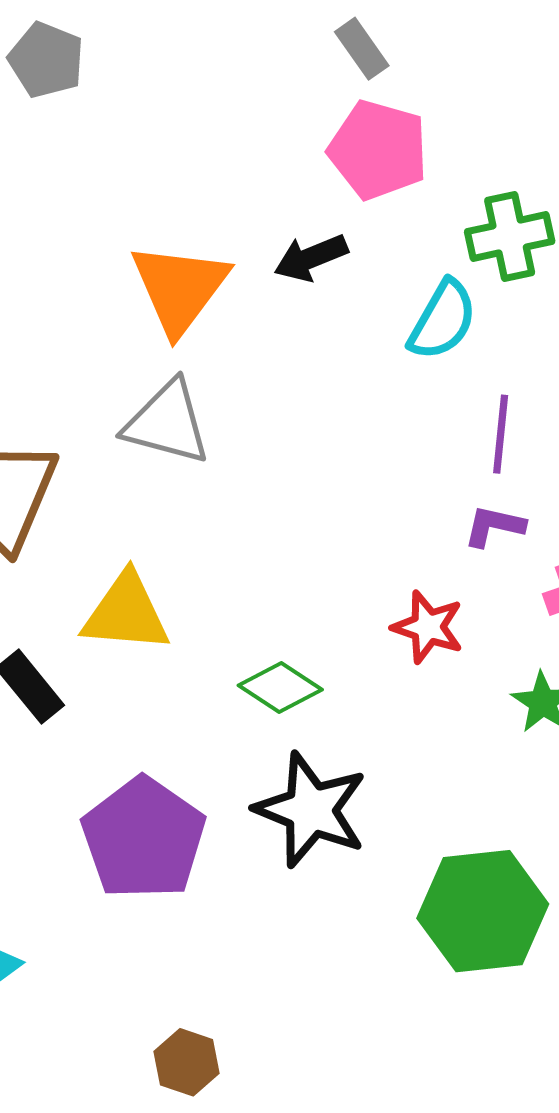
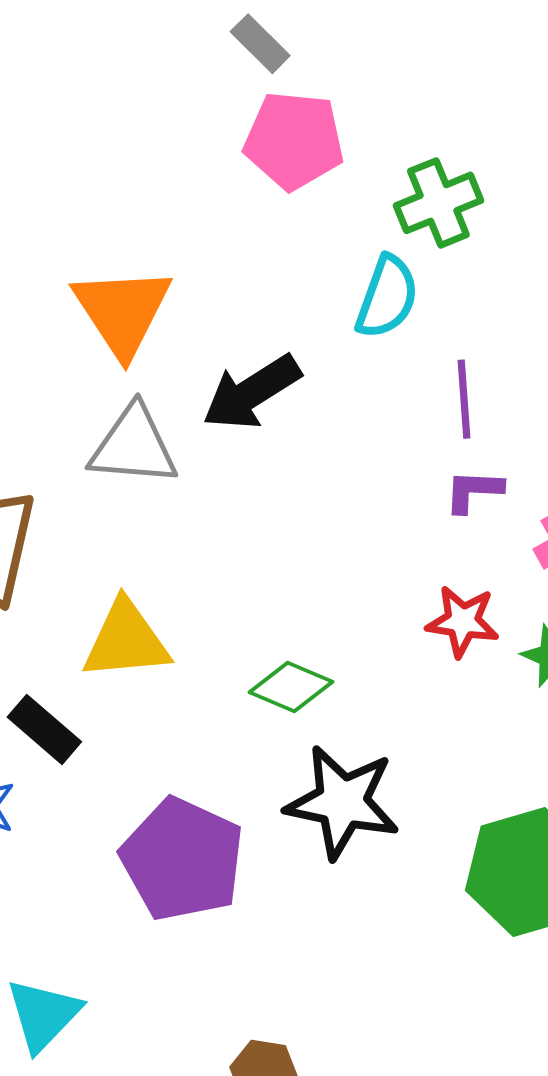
black arrow: (311, 258) -> (252, 392), moved, size x1.4
red star: (428, 627) -> (463, 621), moved

